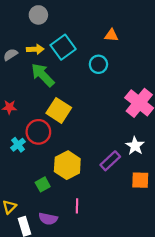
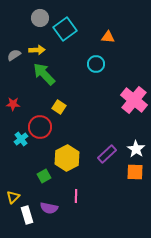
cyan square: (63, 47) -> (65, 29), moved
yellow square: (59, 110) -> (59, 107), size x0.6
white star: (135, 146) -> (136, 149), moved

